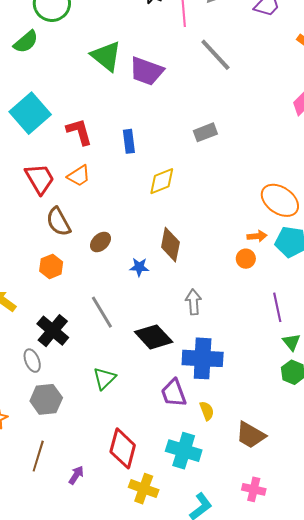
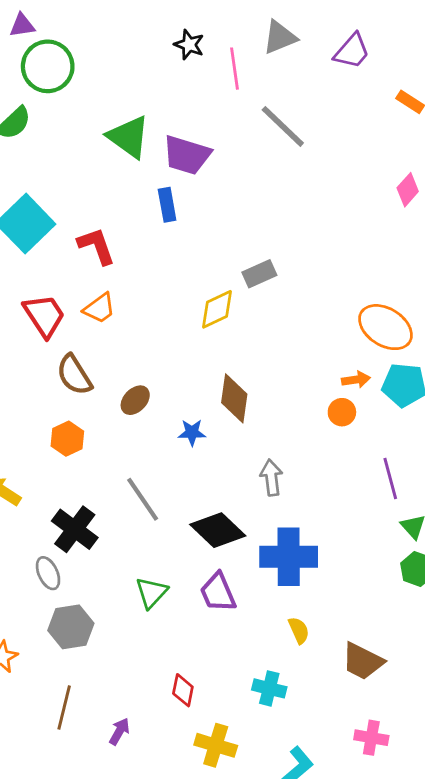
gray rectangle: (205, 132) -> (259, 274), moved
blue rectangle: (129, 141) -> (167, 205), moved
purple trapezoid: (174, 393) -> (218, 592), moved
red diamond: (123, 448) -> (183, 690), size x0.6
cyan cross: (184, 451) -> (269, 688), size x0.7

